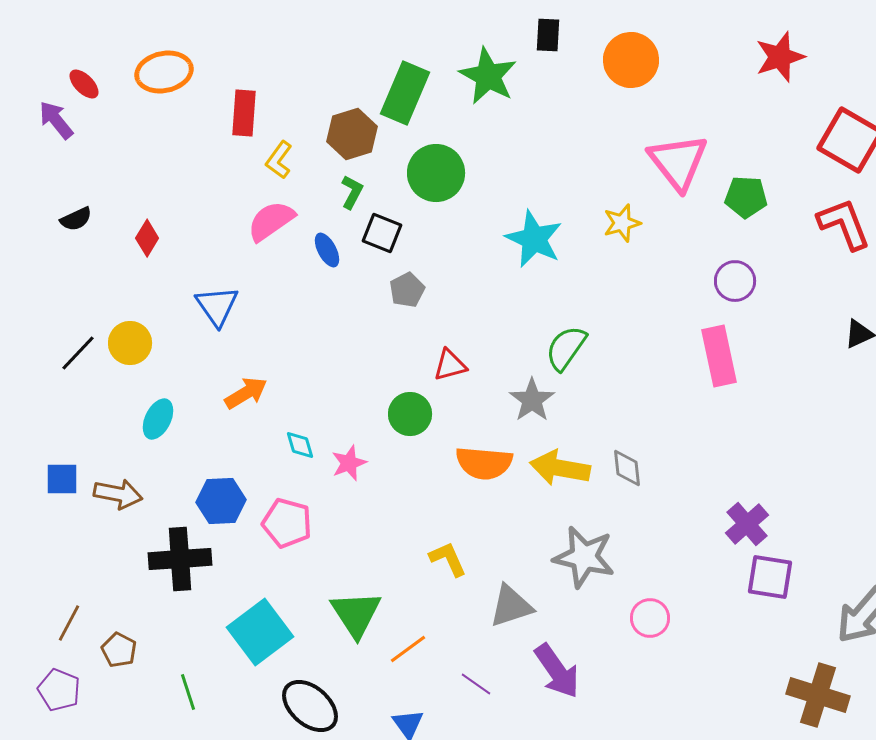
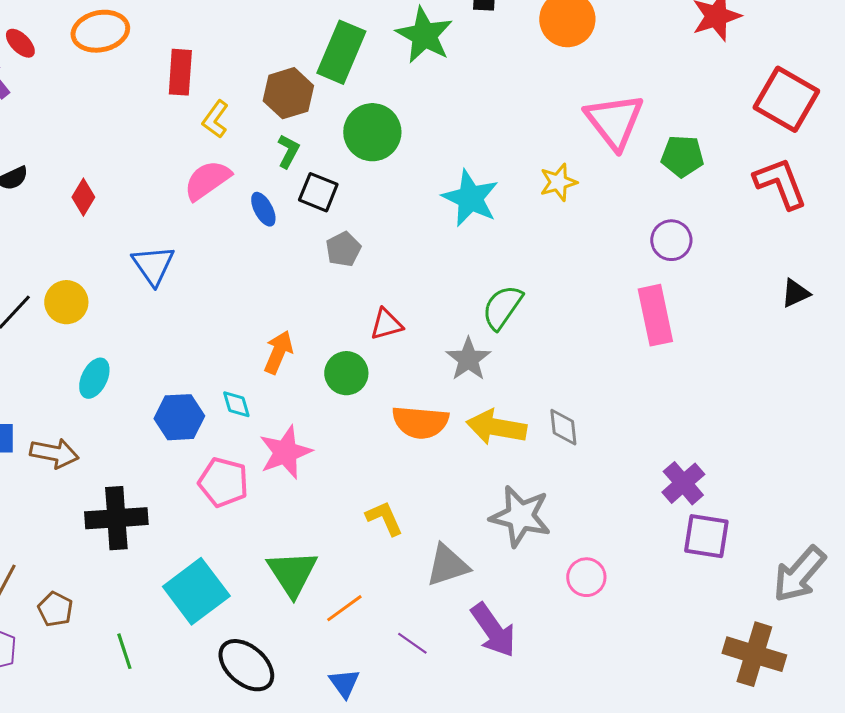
orange arrow: (246, 393) -> (278, 352), moved, turned -36
pink star: (349, 463) -> (285, 452), moved, size x1.5
blue hexagon: (221, 501) -> (179, 417), moved

